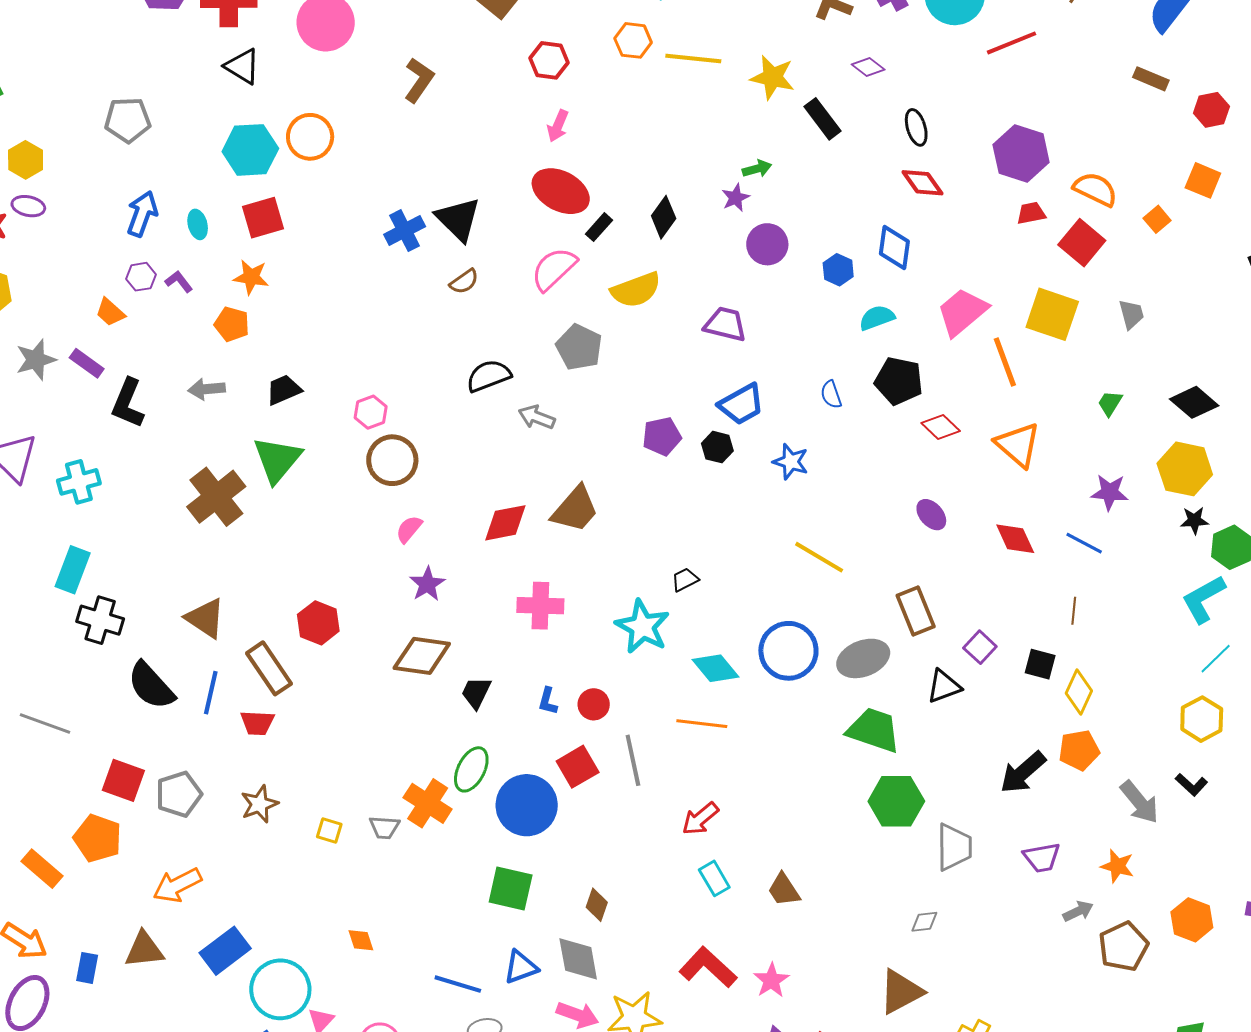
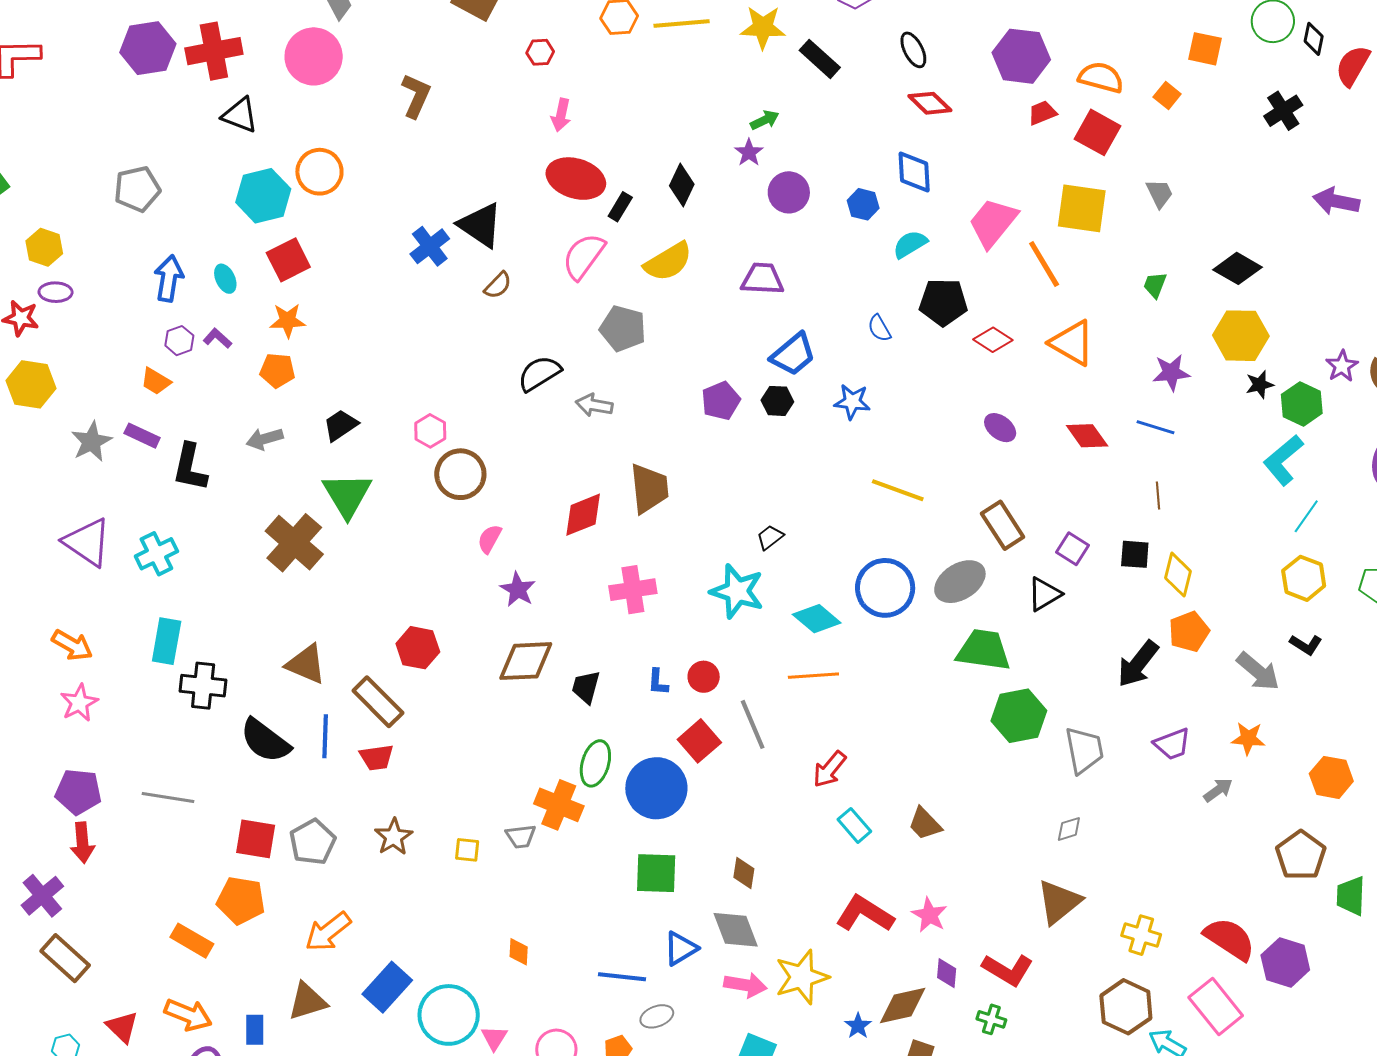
red hexagon: (549, 60) -> (540, 52), size x0.7
brown trapezoid: (575, 509) -> (649, 488), turned -36
orange diamond: (361, 940) -> (519, 952), turned 32
brown pentagon: (1123, 947) -> (1301, 855), moved

